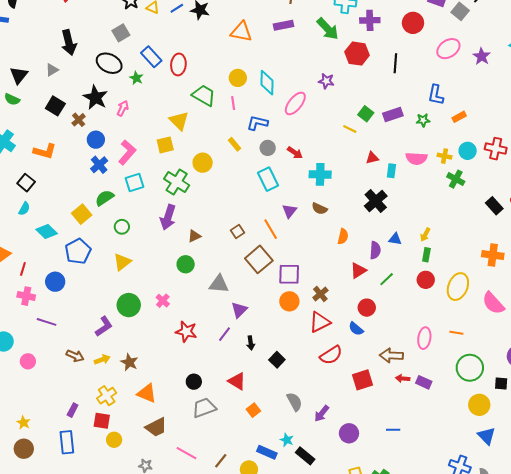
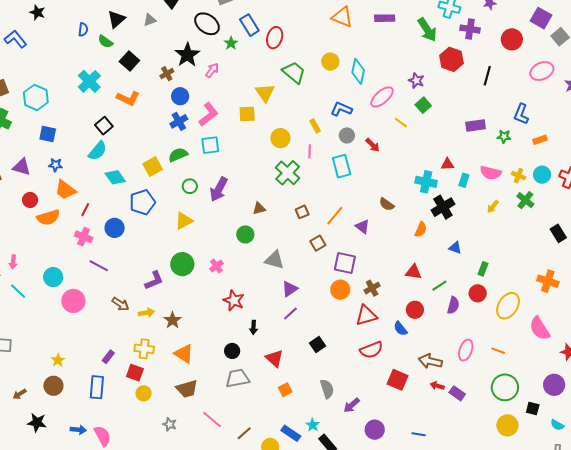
pink line: (233, 103) -> (310, 151), moved
black square: (55, 106) -> (129, 61), moved
green square: (366, 114) -> (423, 105), moved
yellow line: (350, 129) -> (401, 123), moved
cyan cross: (320, 174) -> (426, 182), moved
green cross: (177, 182) -> (288, 173), moved
cyan semicircle: (24, 209) -> (98, 151), size x1.5
purple triangle: (289, 211) -> (362, 227), moved, turned -42
purple arrow: (168, 217) -> (219, 189), moved
orange line: (271, 229) -> (335, 216), turned 60
yellow arrow: (425, 235) -> (493, 207), moved
orange semicircle: (343, 237) -> (421, 230), moved
purple semicircle: (375, 250) -> (453, 305), moved
brown square: (259, 259) -> (318, 243), size x0.6
red triangle: (358, 270) -> (413, 272), turned 30
purple line: (224, 334) -> (290, 313), moved
black arrow: (251, 343) -> (254, 327), moved
pink circle: (28, 361) -> (73, 301), size x1.5
red square: (362, 380) -> (398, 380), turned 30
yellow cross: (107, 396) -> (144, 349), turned 30

